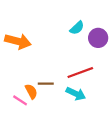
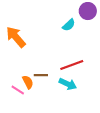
purple circle: (98, 38) -> (88, 11), moved
orange arrow: (18, 41) -> (16, 37), turned -145

